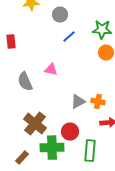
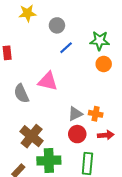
pink triangle: (51, 70) -> (48, 81), size x1.5
red circle: (70, 132) -> (77, 134), moved

